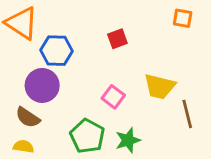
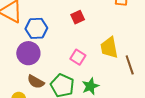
yellow trapezoid: (160, 86) -> (109, 48), turned 70
brown semicircle: (28, 117) -> (36, 82), moved

